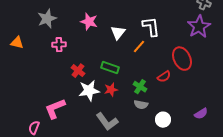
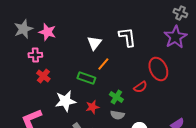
pink star: (89, 22) -> (47, 32), moved
orange line: (139, 47) -> (103, 64), moved
red cross: (78, 71) -> (43, 76), moved
red star: (111, 90) -> (92, 107), moved

